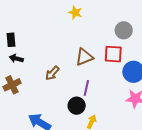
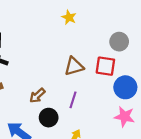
brown arrow: (52, 73) -> (37, 96), moved
black circle: (77, 106) -> (49, 118), moved

